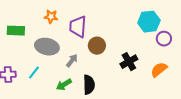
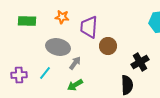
green rectangle: (16, 31) -> (27, 21), moved
gray arrow: (72, 61) -> (75, 63), moved
black semicircle: (89, 85) -> (127, 85), moved

